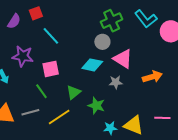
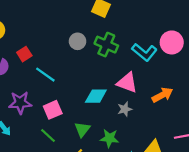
cyan L-shape: (146, 19) -> (144, 52), moved
green cross: (112, 21) -> (106, 45), turned -30
gray circle: (102, 42) -> (78, 41), moved

